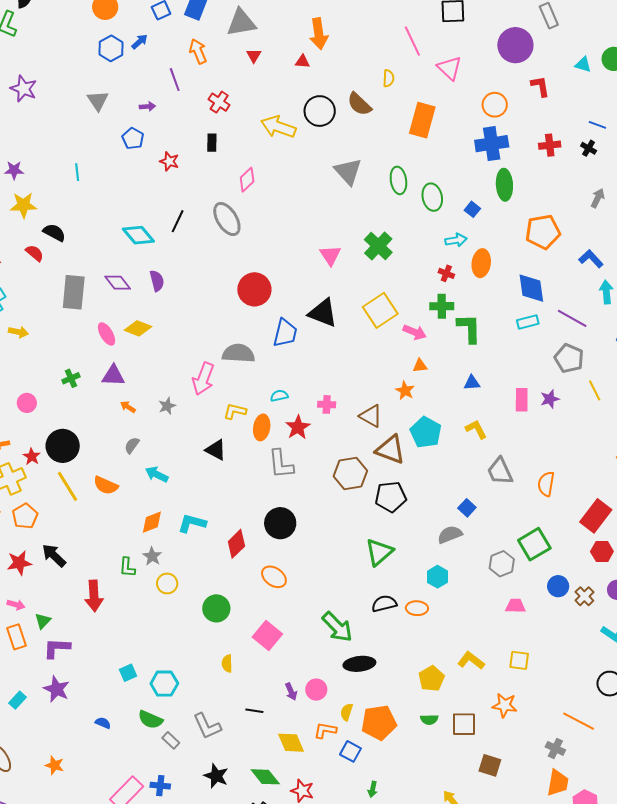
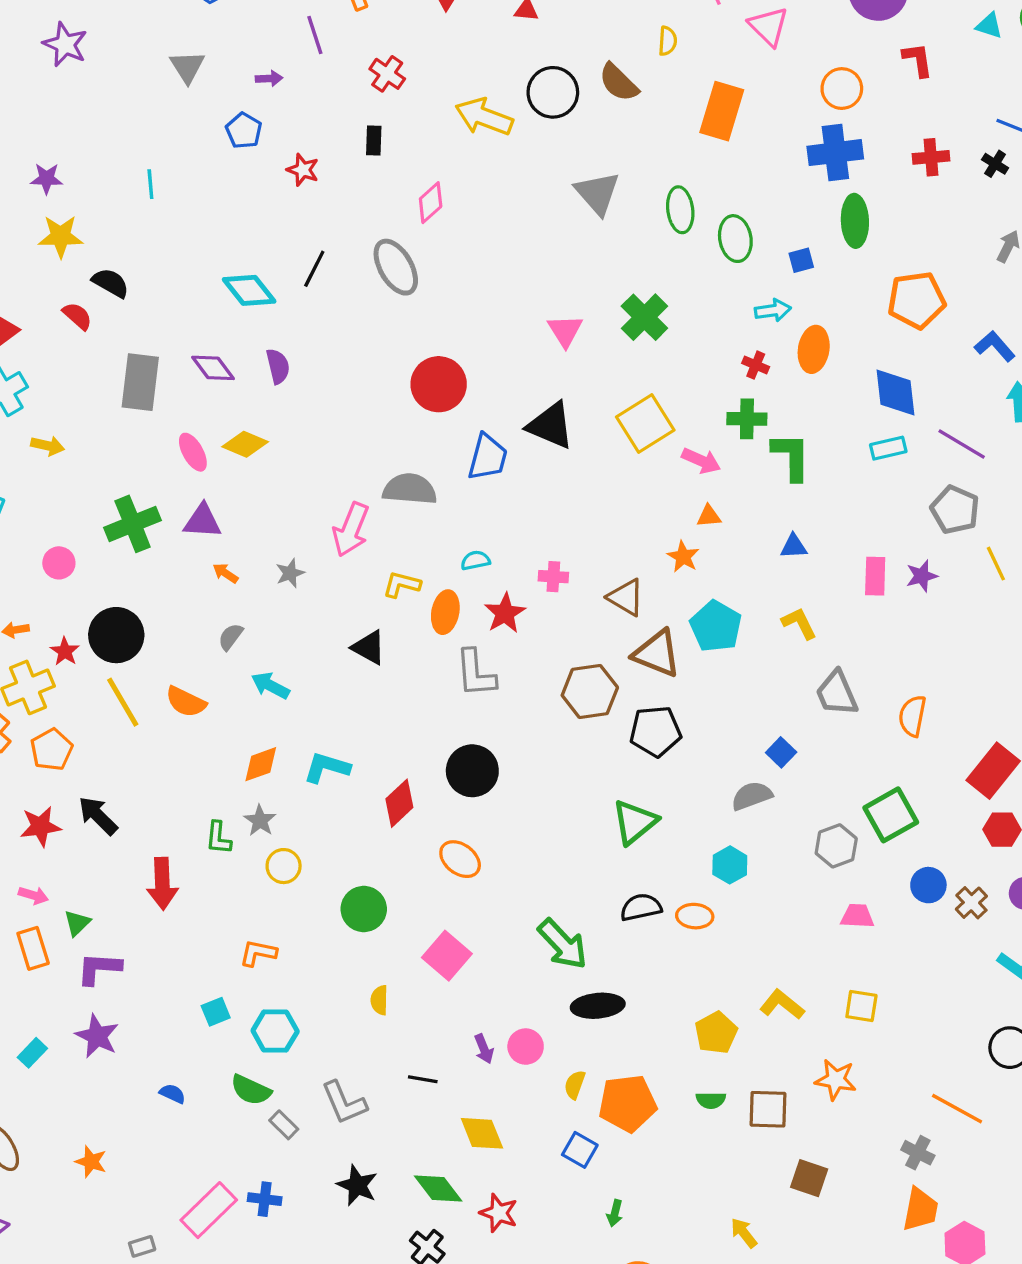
blue square: (472, 209) -> (801, 260), turned 35
green cross: (71, 378) -> (133, 524), size x1.8
orange L-shape: (325, 730) -> (258, 953), moved

